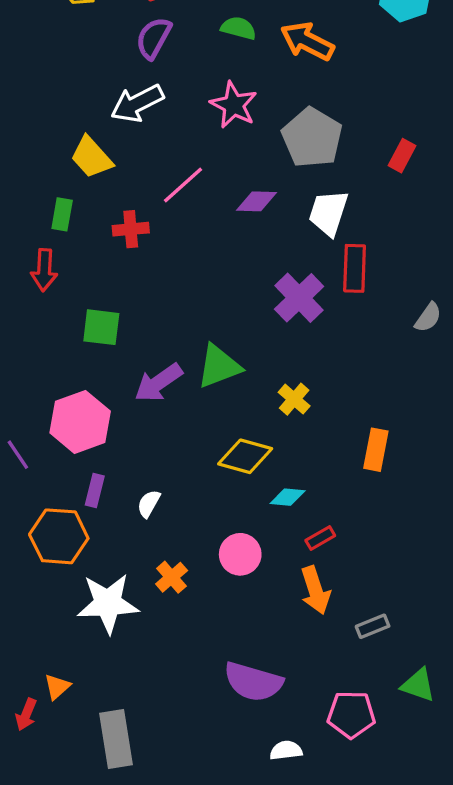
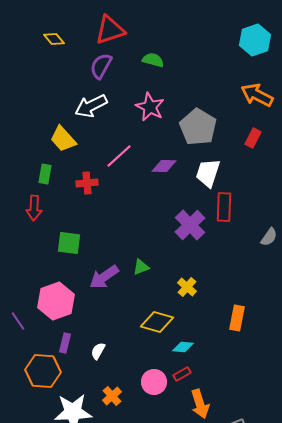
orange arrow: (307, 41) -> (257, 95), moved
green triangle: (219, 366) -> (141, 267), size x0.6
red rectangle: (320, 538) -> (182, 374), moved

